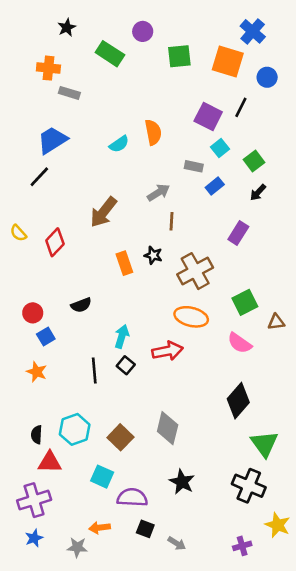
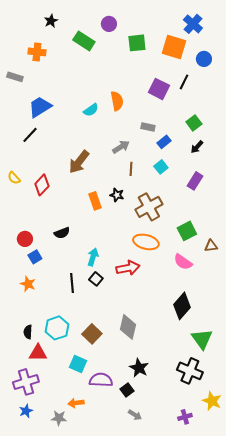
gray rectangle: (69, 93) -> (15, 77), moved
cyan square: (220, 148) -> (161, 167), moved
purple rectangle: (238, 233) -> (195, 181), moved
black square: (145, 529) -> (127, 390), moved, turned 32

